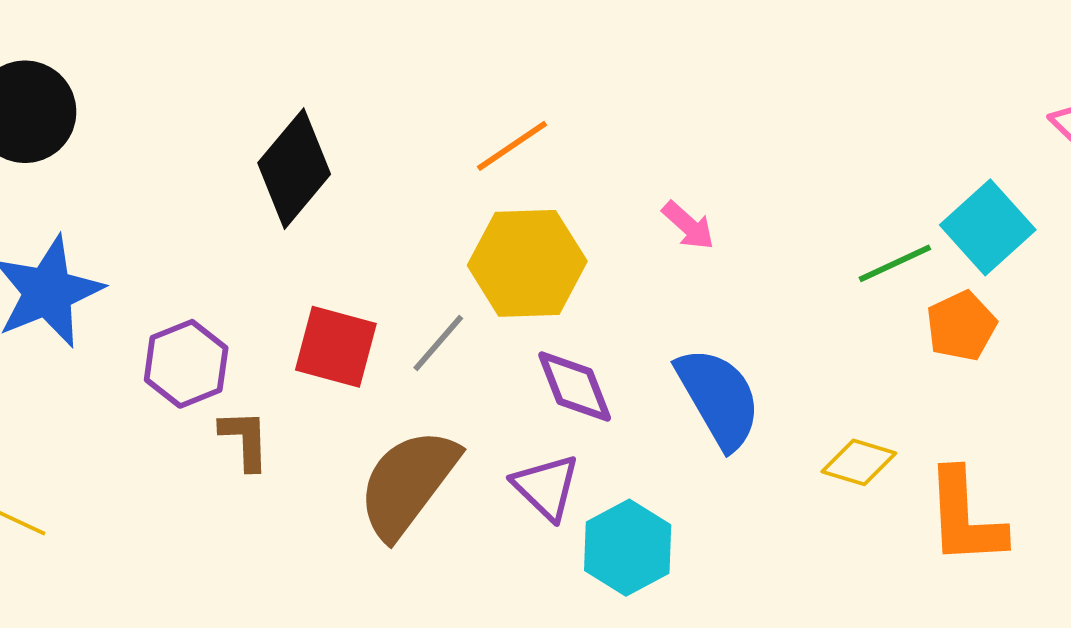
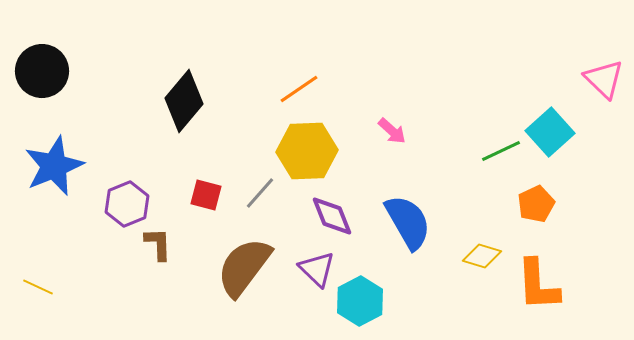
orange pentagon: (961, 326) -> (536, 204), moved
red square: (336, 347) -> (206, 195), size x0.7

